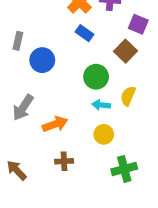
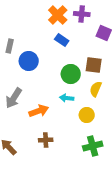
brown square: (126, 51) -> (94, 65), moved, turned -36
cyan arrow: (101, 105) -> (67, 98), moved
yellow circle: (104, 134) -> (87, 115), moved

